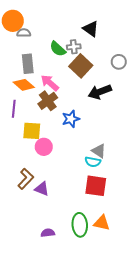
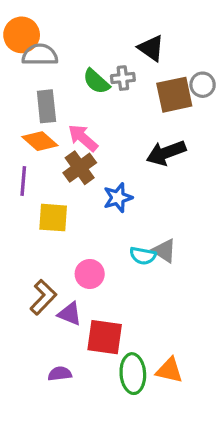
gray semicircle: (24, 33) -> (40, 55), size x1.5
gray circle: (119, 62) -> (203, 85), moved
brown square: (81, 66) -> (174, 95), moved, turned 35
pink circle: (44, 147) -> (90, 274), moved
cyan semicircle: (93, 162) -> (143, 256), moved
red square: (96, 186) -> (105, 337), moved
purple semicircle: (48, 233) -> (60, 374), moved

